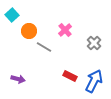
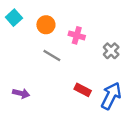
pink cross: (65, 30) -> (77, 35), turned -32
orange circle: (29, 31) -> (46, 25), moved

